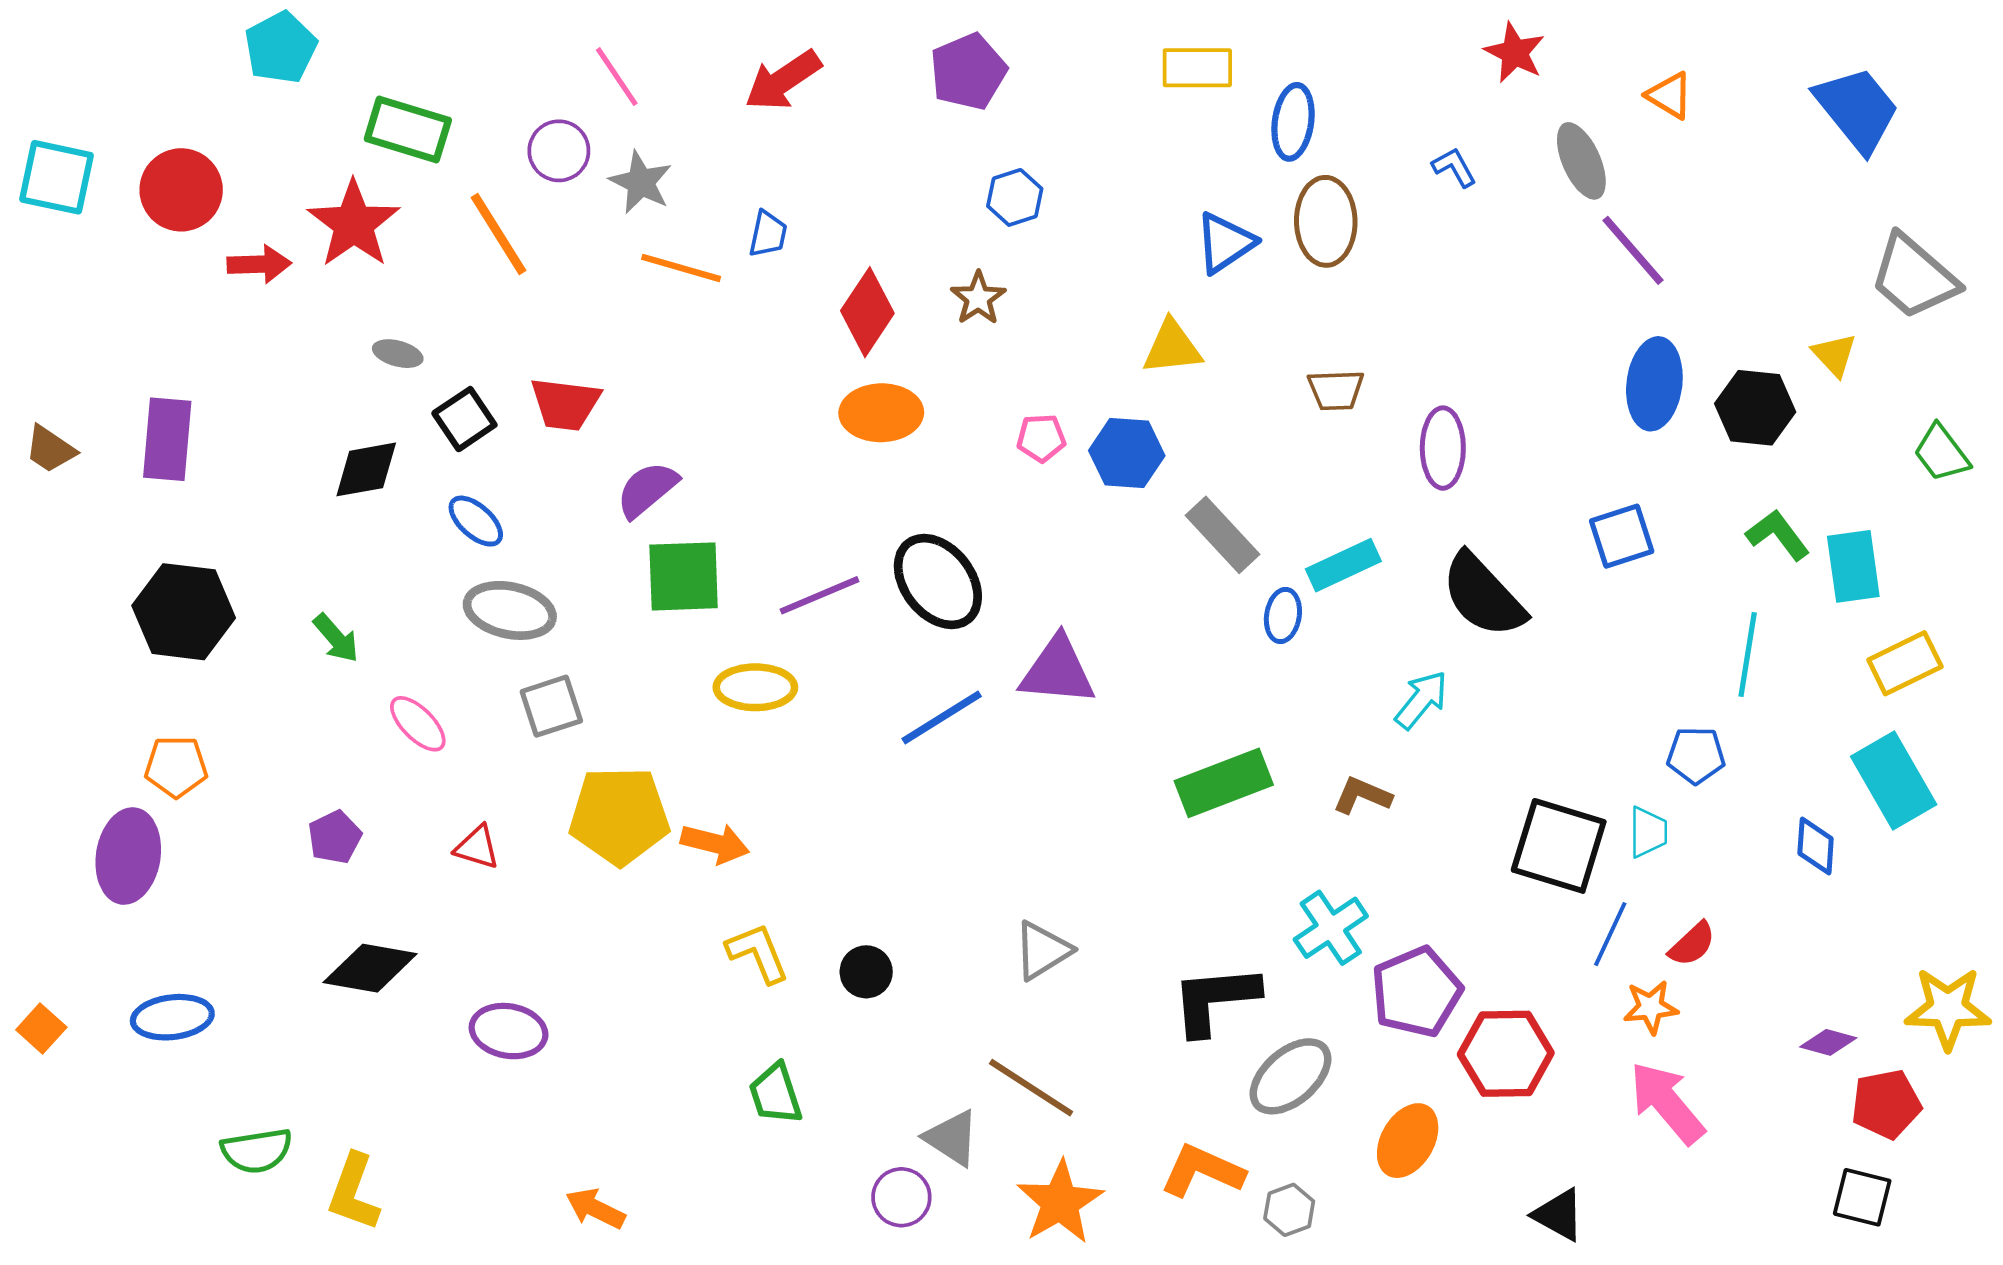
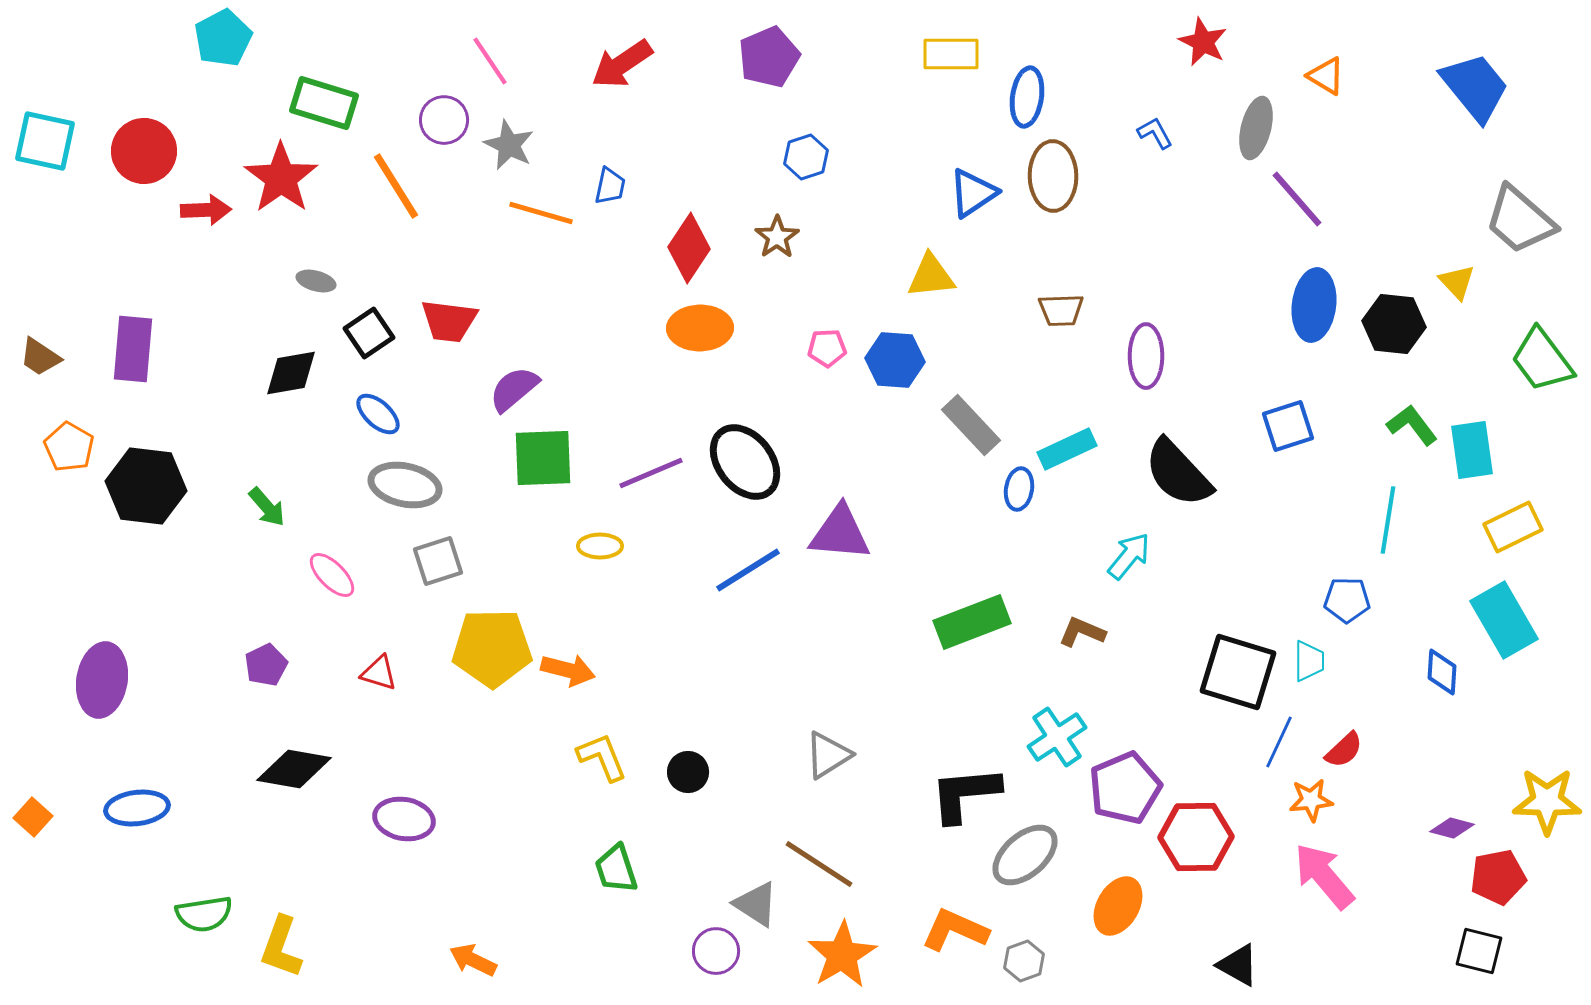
gray ellipse: (1581, 161) -> (1256, 128), turned 38
green trapezoid: (1941, 453) -> (1542, 360), size x1.4
yellow ellipse: (755, 687) -> (600, 546), size x0.7
orange pentagon: (176, 767) -> (69, 447), moved, turned 30

